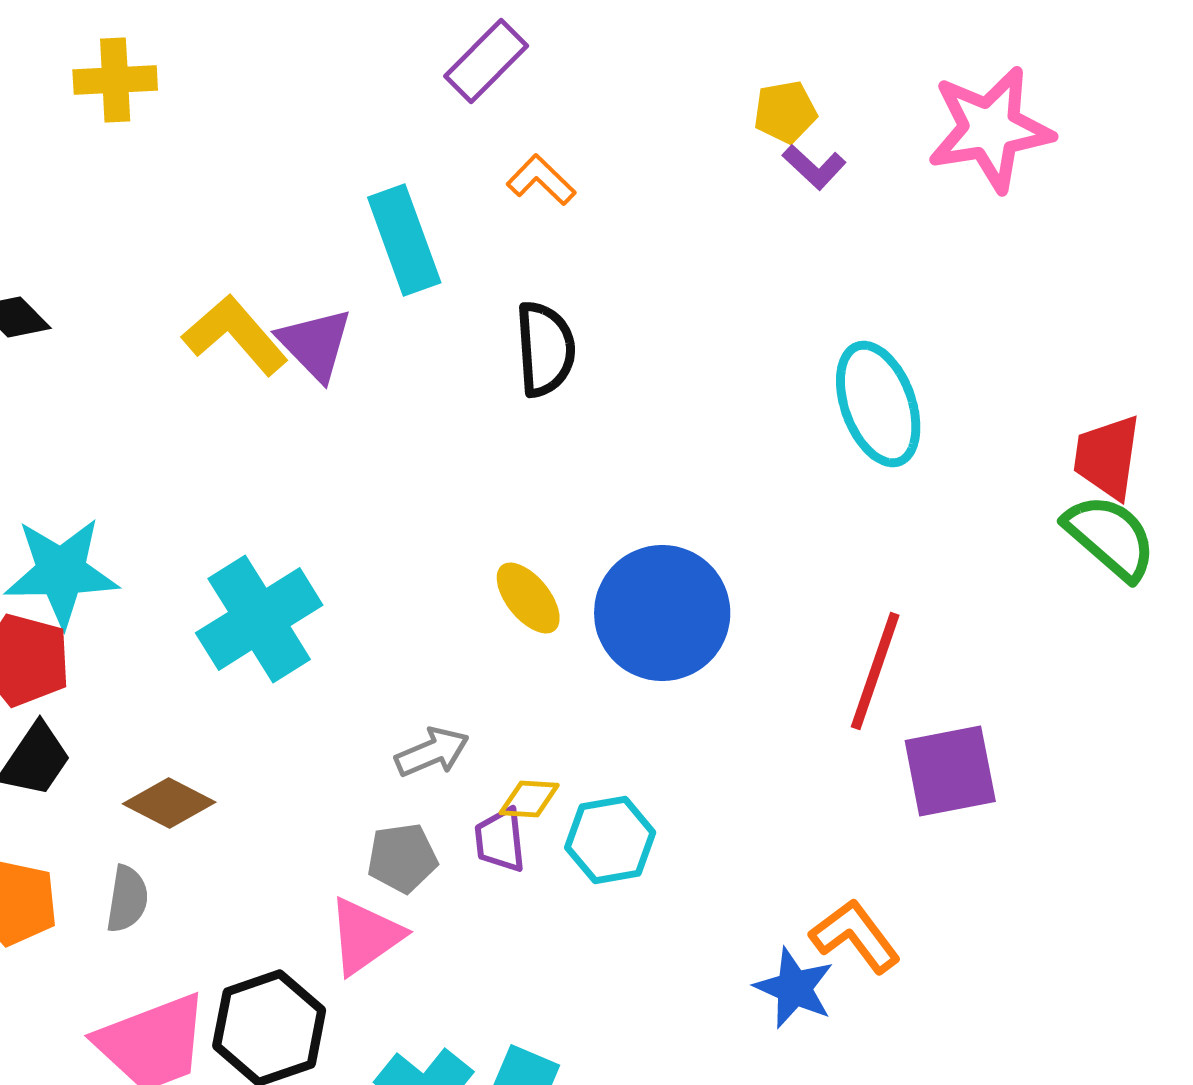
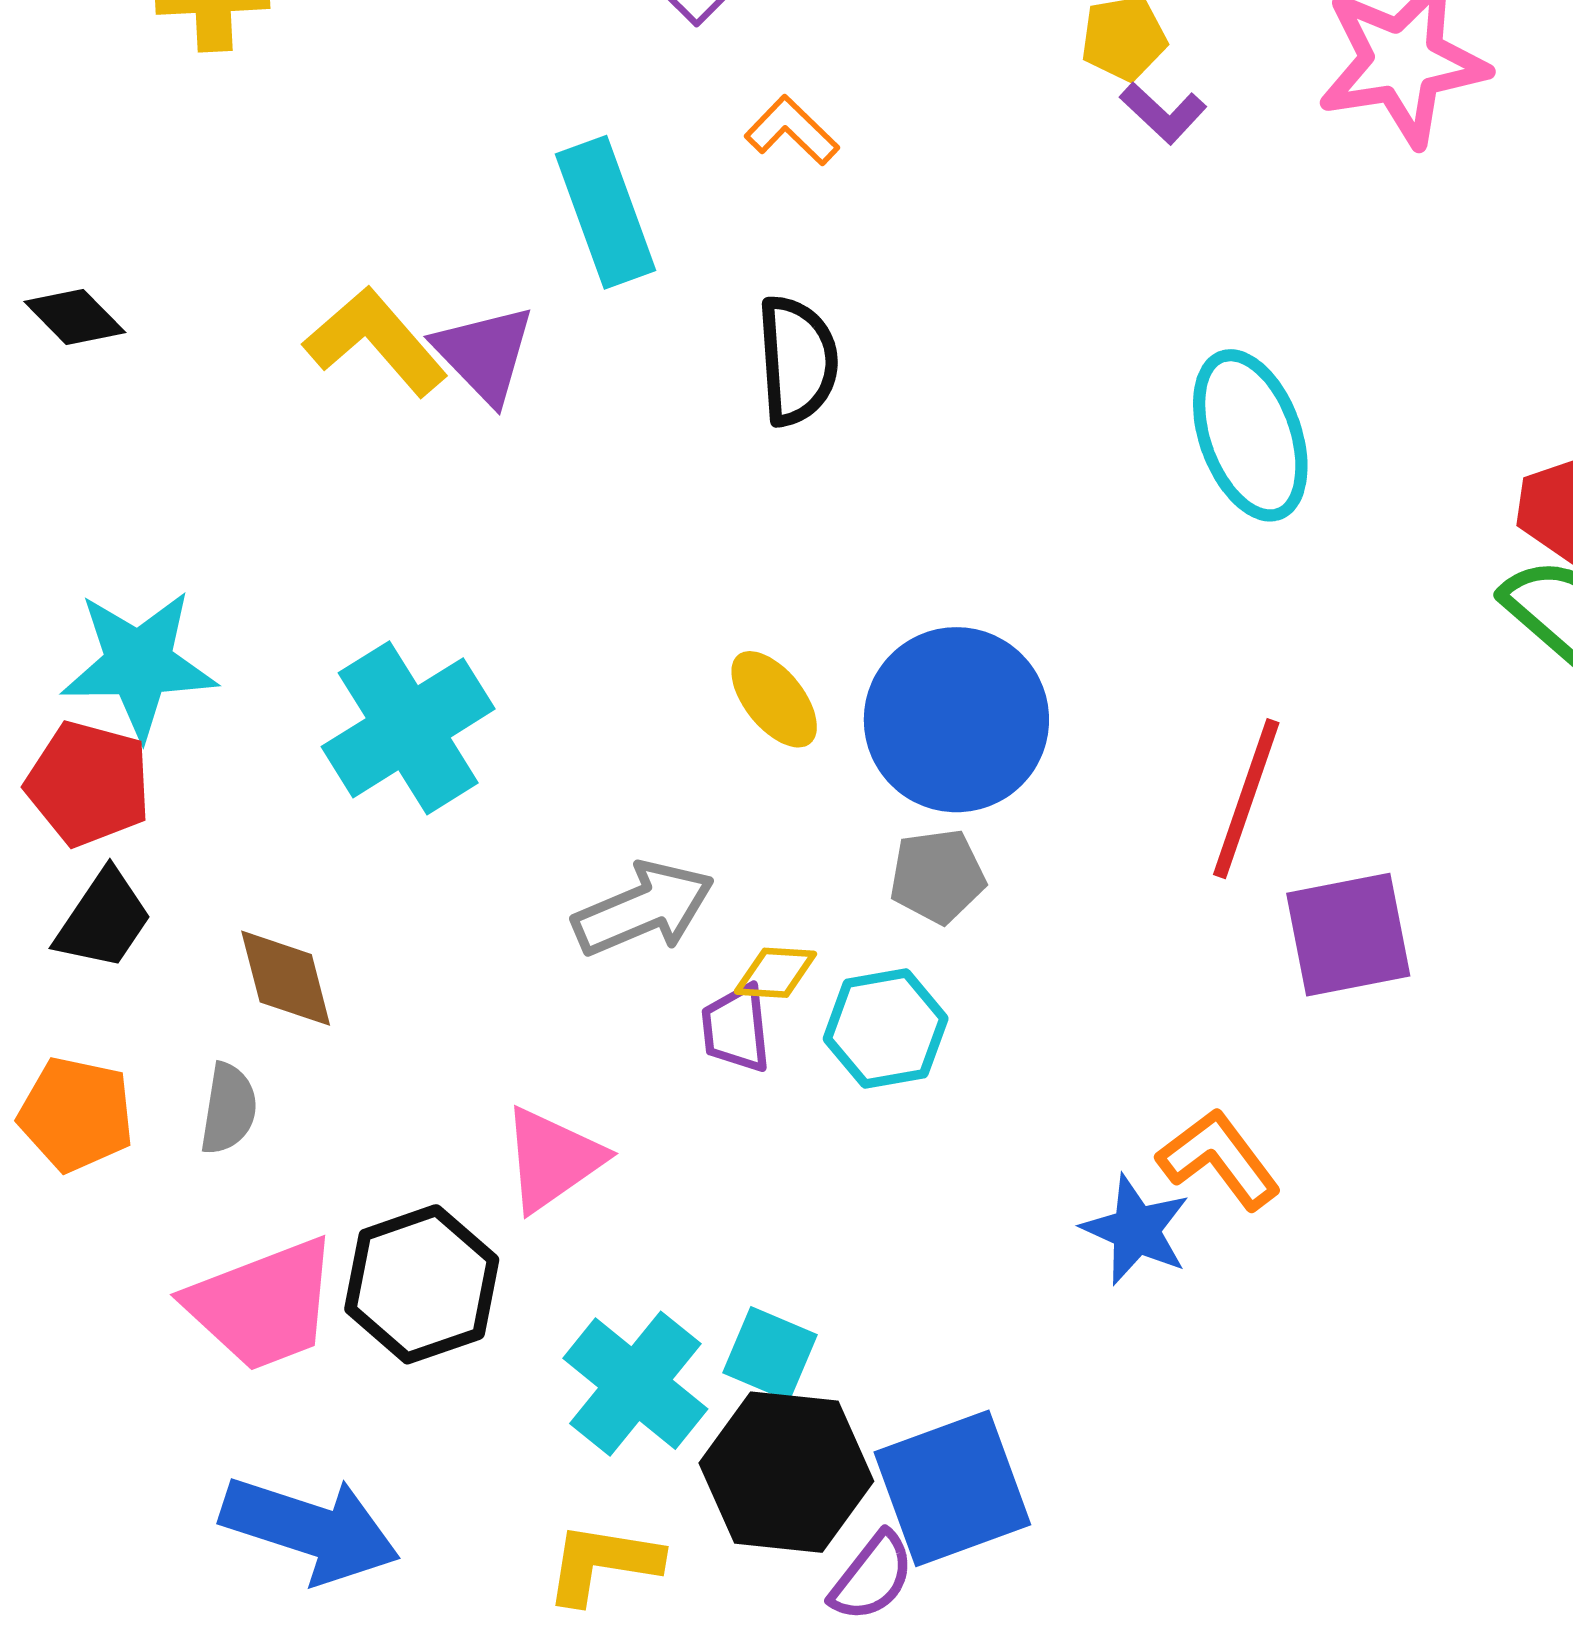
gray arrow: (432, 752) -> (644, 909), size x1.4
brown diamond: (169, 803) -> (286, 978), turned 48
gray pentagon: (402, 858) -> (937, 876), moved

